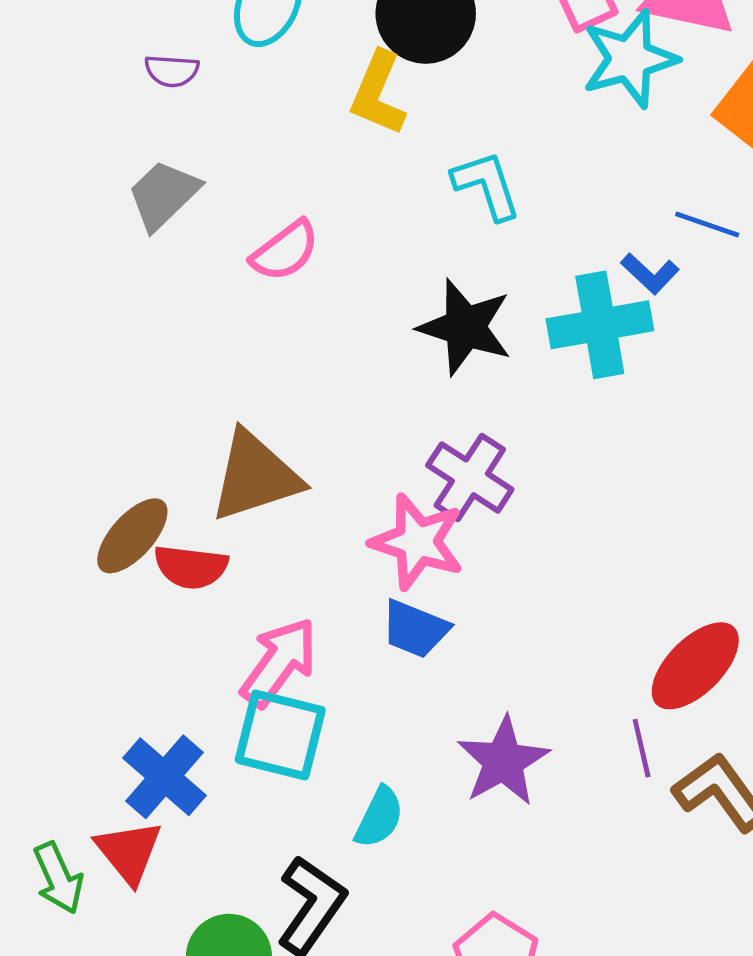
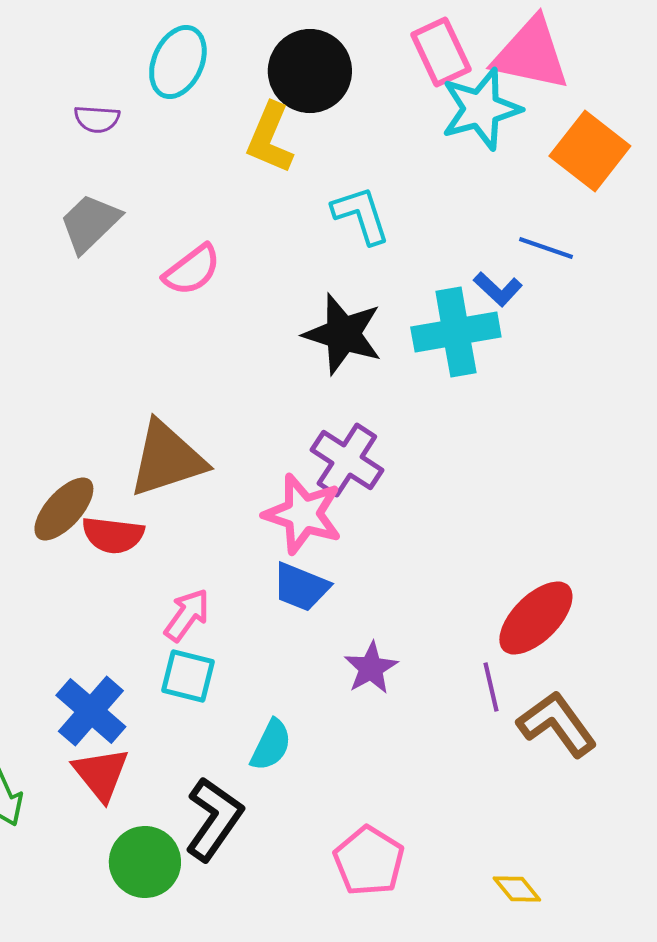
pink arrow: (279, 662) -> (187, 615), size x0.7
cyan square: (280, 735) -> (188, 676), size x0.7
purple star: (503, 761) -> (371, 668), moved, size x0.7
red triangle: (129, 852) -> (101, 774), moved

